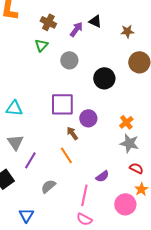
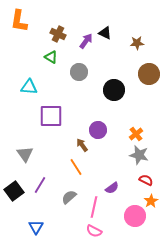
green triangle: (41, 45) -> (51, 57), turned -40
purple square: (62, 104) -> (51, 116), moved
cyan triangle: (14, 108) -> (29, 87), moved
purple line: (30, 160) -> (40, 185), moved
gray semicircle: (48, 186) -> (69, 197), moved

